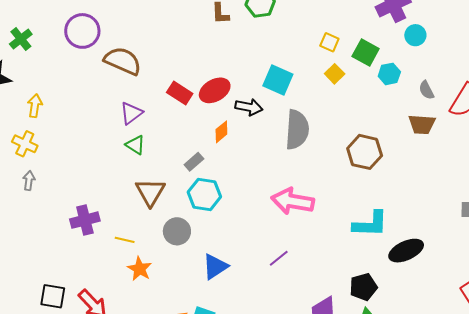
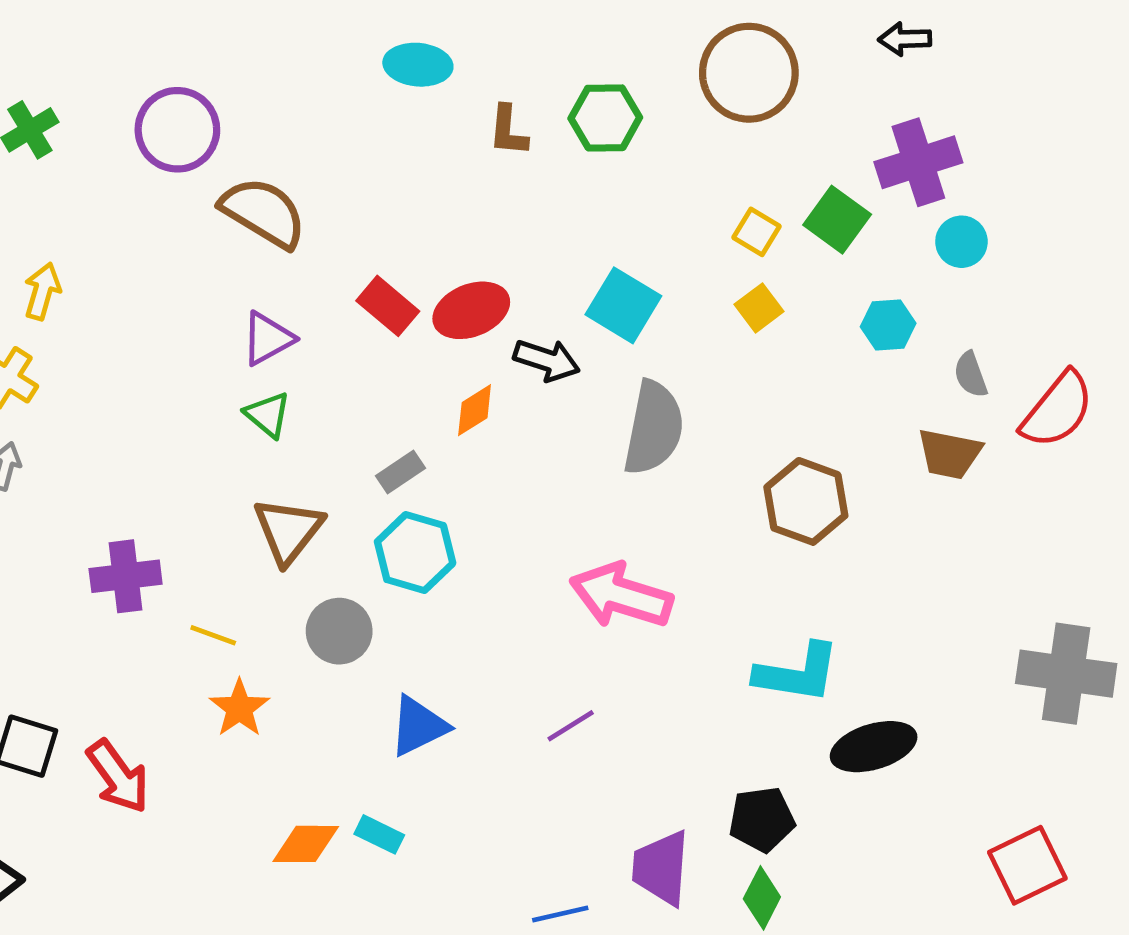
green square: (366, 52) -> (837, 220), moved

